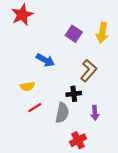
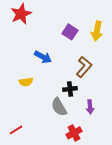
red line: (35, 108) -> (16, 130), moved
gray semicircle: (62, 113) -> (59, 107), turned 138

